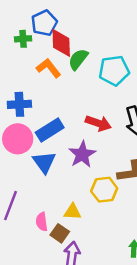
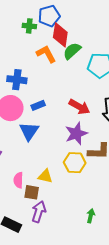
blue rectangle: (50, 130) -> (38, 105), size x0.6
purple star: (82, 154) -> (76, 134), moved
brown square: (60, 233) -> (32, 192), turned -35

